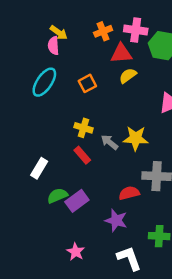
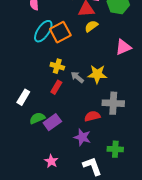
cyan ellipse: (44, 82) -> (43, 31), moved
orange square: (87, 83) -> (60, 32), size x1.5
red rectangle: (82, 155) -> (56, 87), turned 72

